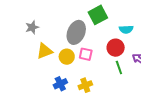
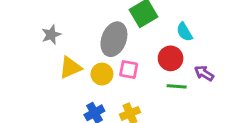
cyan semicircle: (126, 29) -> (184, 32), turned 64
green line: (119, 68) -> (177, 86), turned -64

